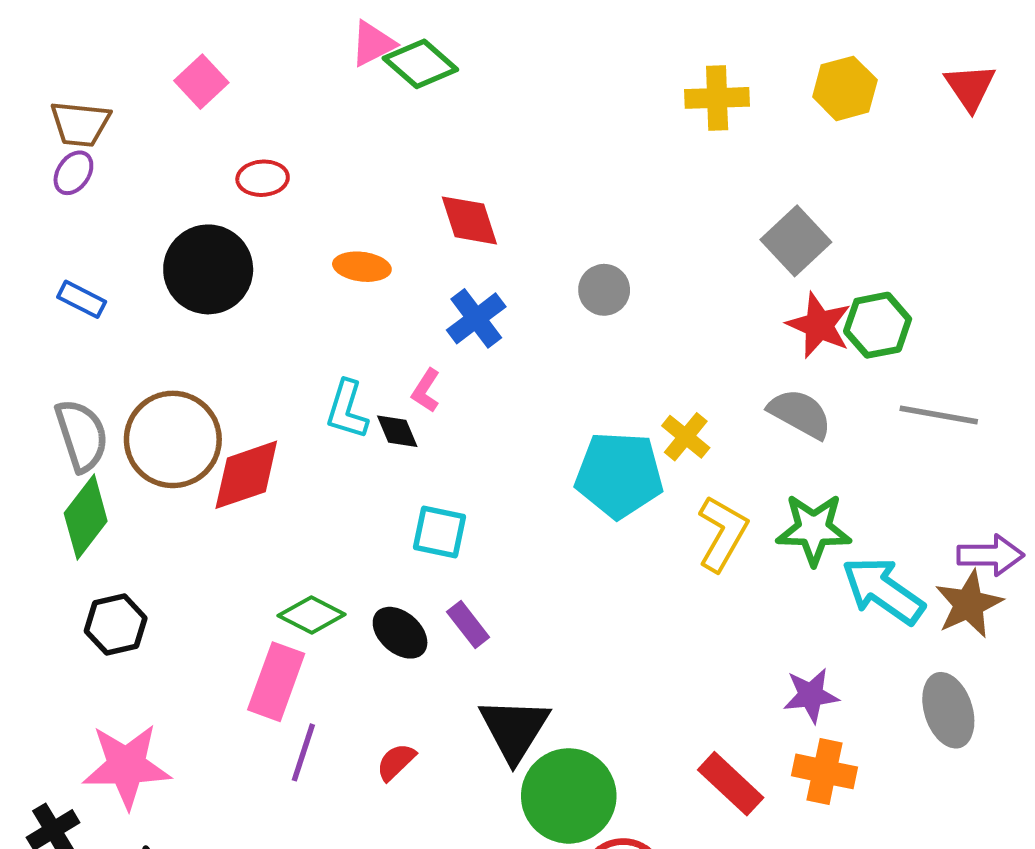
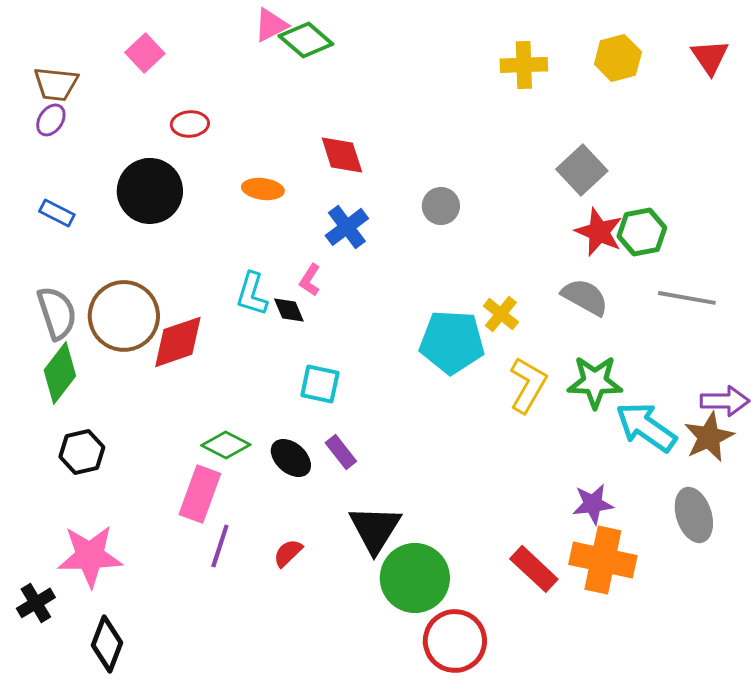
orange cross: (825, 771) -> (603, 560), size x1.4

